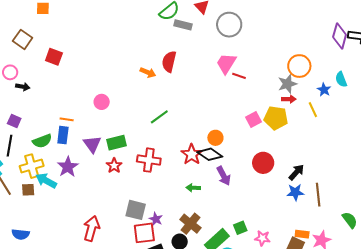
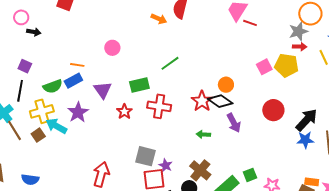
blue rectangle: (63, 135) -> (73, 81), turned 54
green rectangle: (116, 143) -> (139, 85), moved
black arrow: (296, 172) -> (307, 120), size x1.4
brown square: (28, 190) -> (38, 135), turned -32

